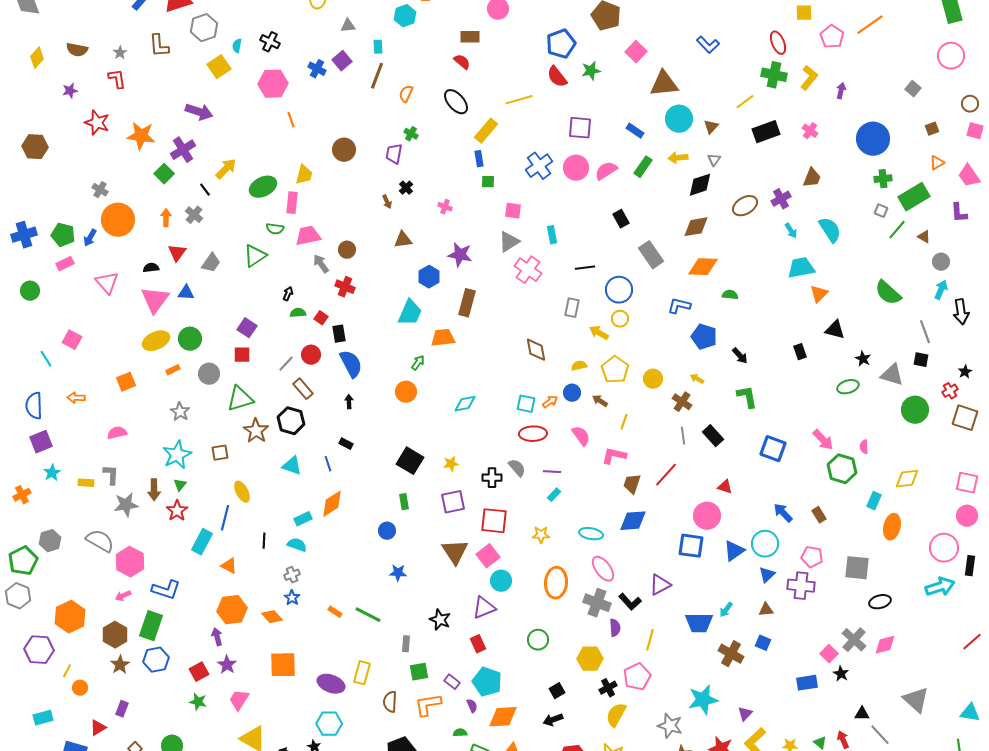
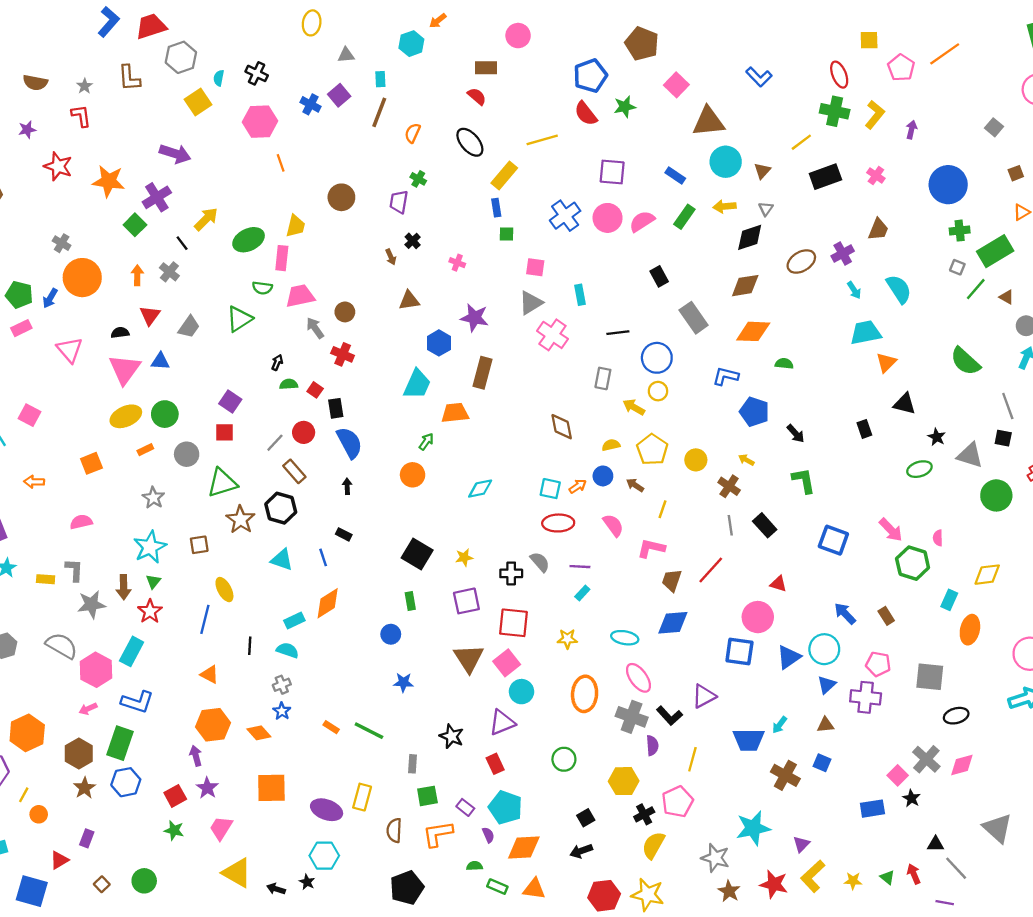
cyan rectangle: (202, 542) -> (132, 651), moved

